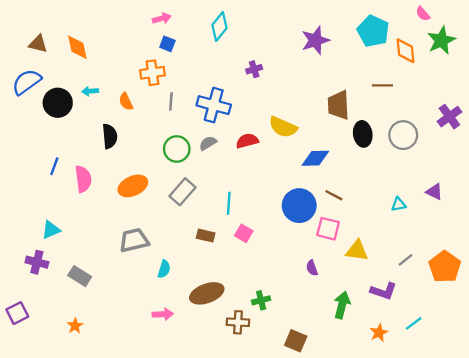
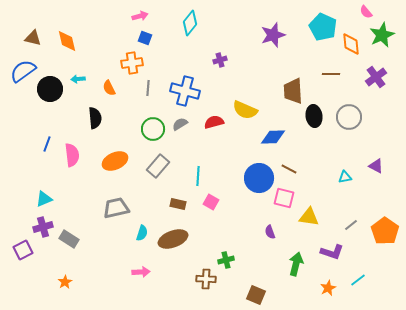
purple cross: (449, 117) -> (376, 77), moved
purple cross: (37, 262) -> (43, 227), moved, turned -30
brown ellipse: (207, 293) -> (173, 239), moved
purple square: (17, 313) -> (23, 250), moved

